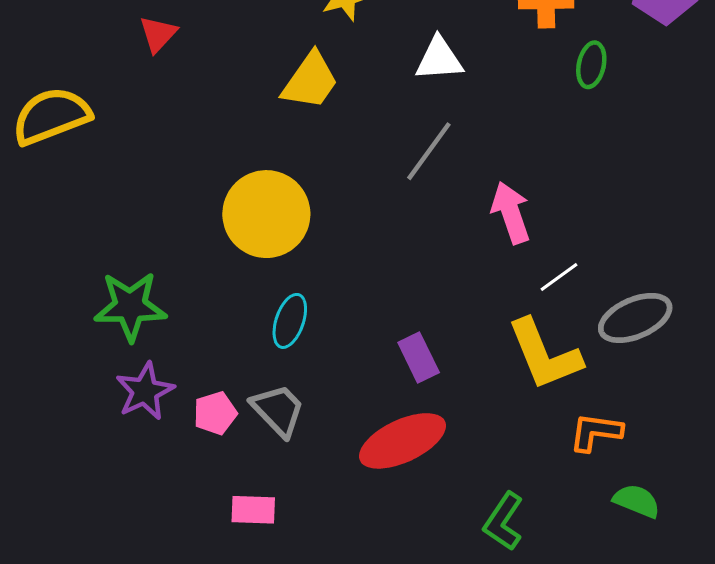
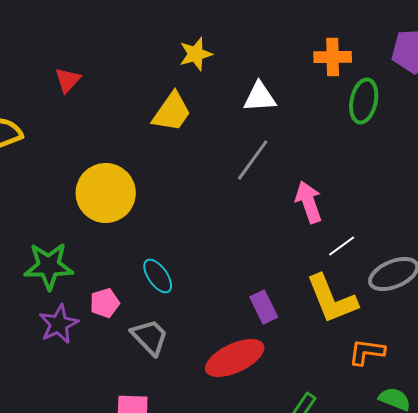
green ellipse: (591, 65) -> (364, 101), size x1.4
yellow circle: (266, 214) -> (106, 193), moved
cyan ellipse: (290, 321) -> (158, 276), turned -54
purple rectangle: (419, 358) -> (264, 307), moved
pink pentagon: (215, 413) -> (105, 303), moved

